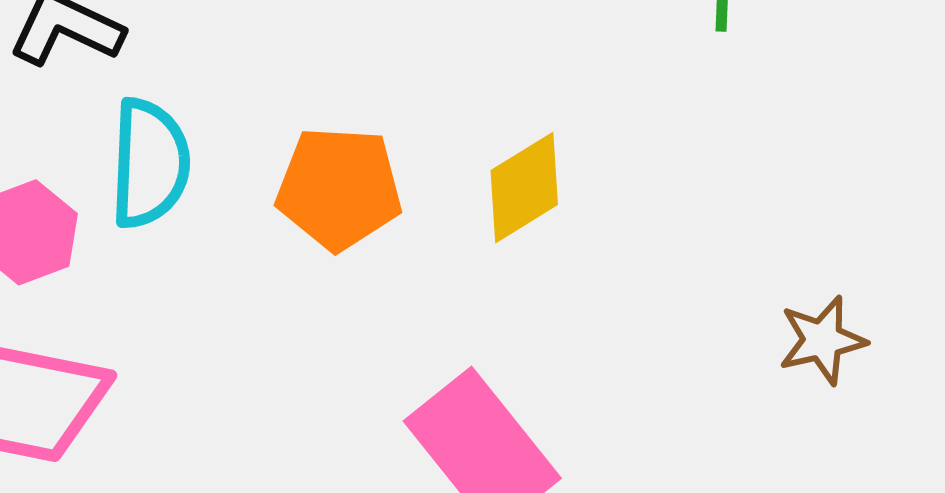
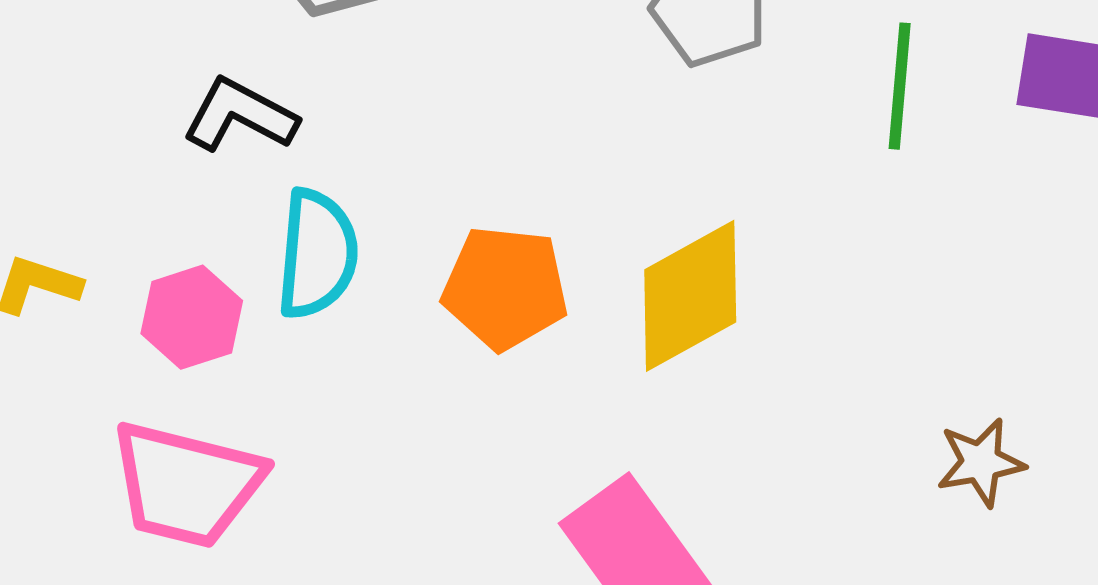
yellow diamond: (524, 188) -> (690, 296), size x1.4

